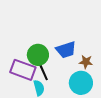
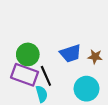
green circle: (38, 55) -> (28, 54), moved
brown star: (86, 62) -> (95, 57), moved

